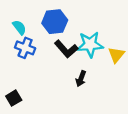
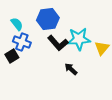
black arrow: (81, 79) -> (71, 69), turned 112
black square: (14, 98) -> (12, 56), moved

